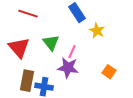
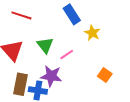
pink line: (72, 52) -> (67, 54), turned 32
purple star: (68, 68) -> (51, 76), moved

